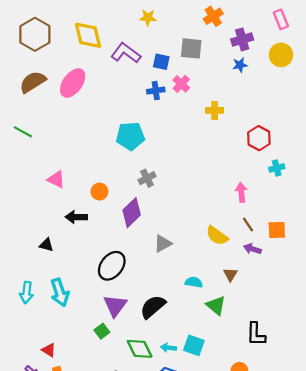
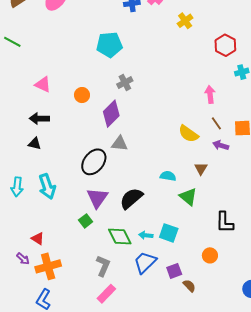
yellow cross: (215, 110) -> (185, 21), turned -35
black arrow: (76, 217) -> (39, 119), moved
gray triangle: (163, 244) -> (120, 144), moved, turned 36

